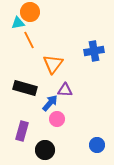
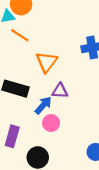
orange line: (29, 40) -> (20, 35), turned -30

